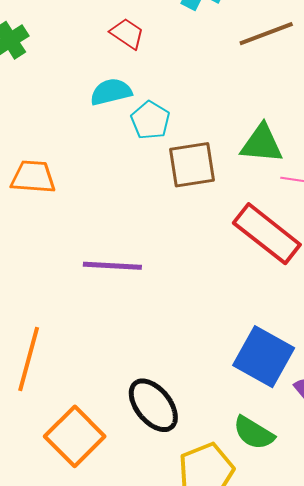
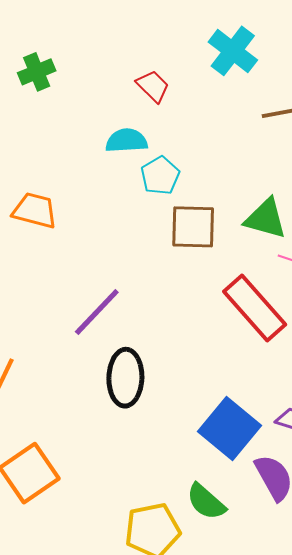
purple line: (112, 266) -> (97, 312), turned -60
black ellipse: (153, 405) -> (125, 378), moved, turned 30

